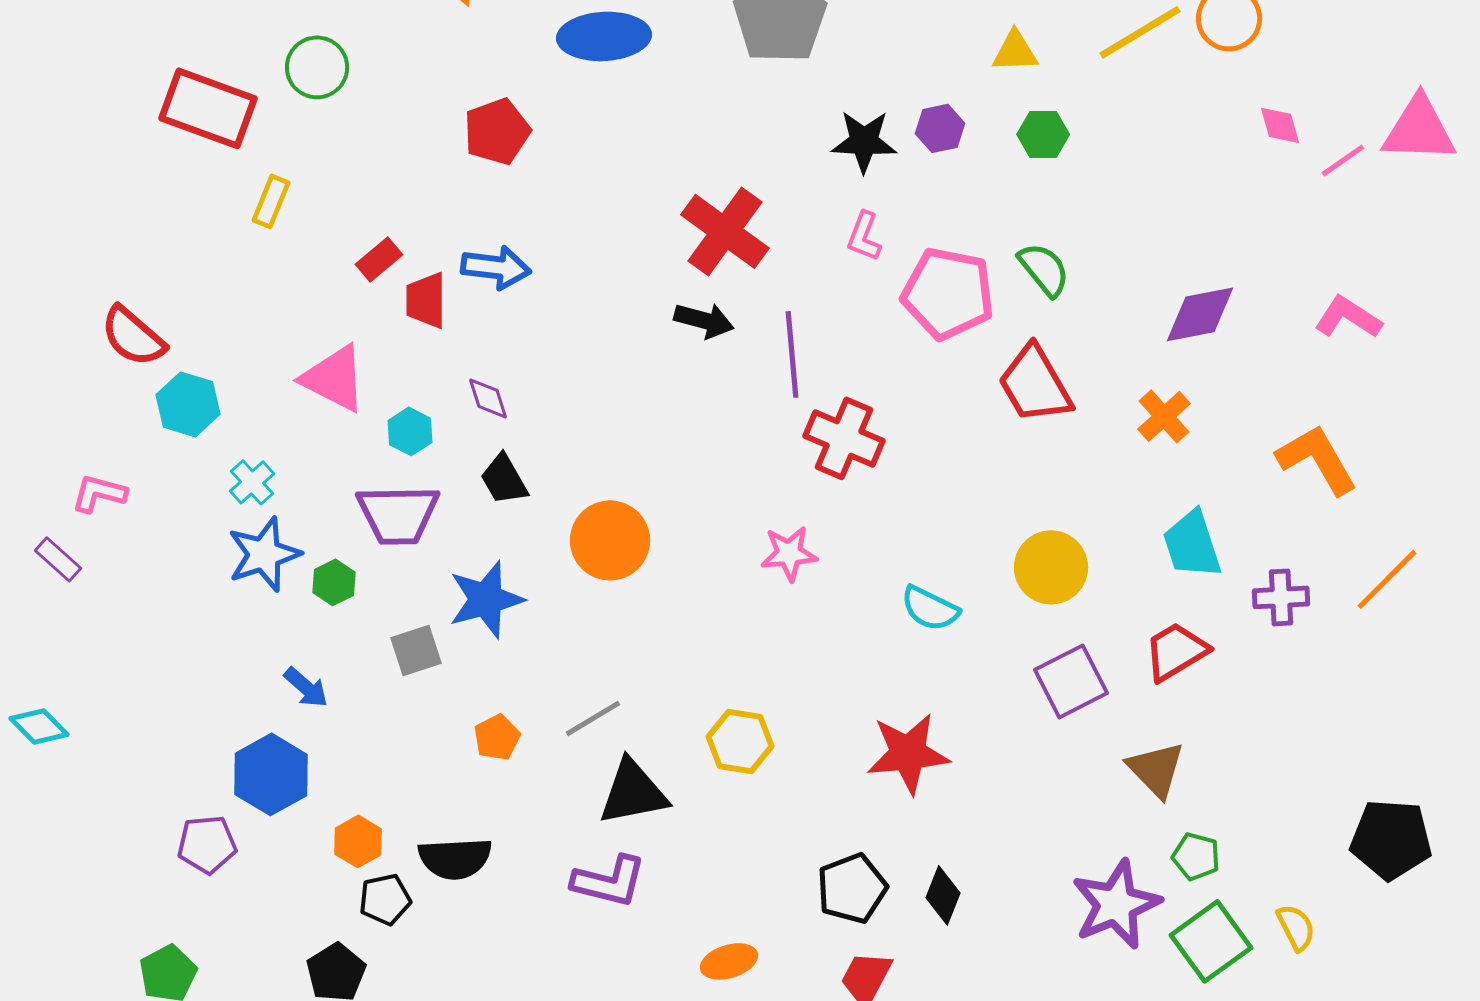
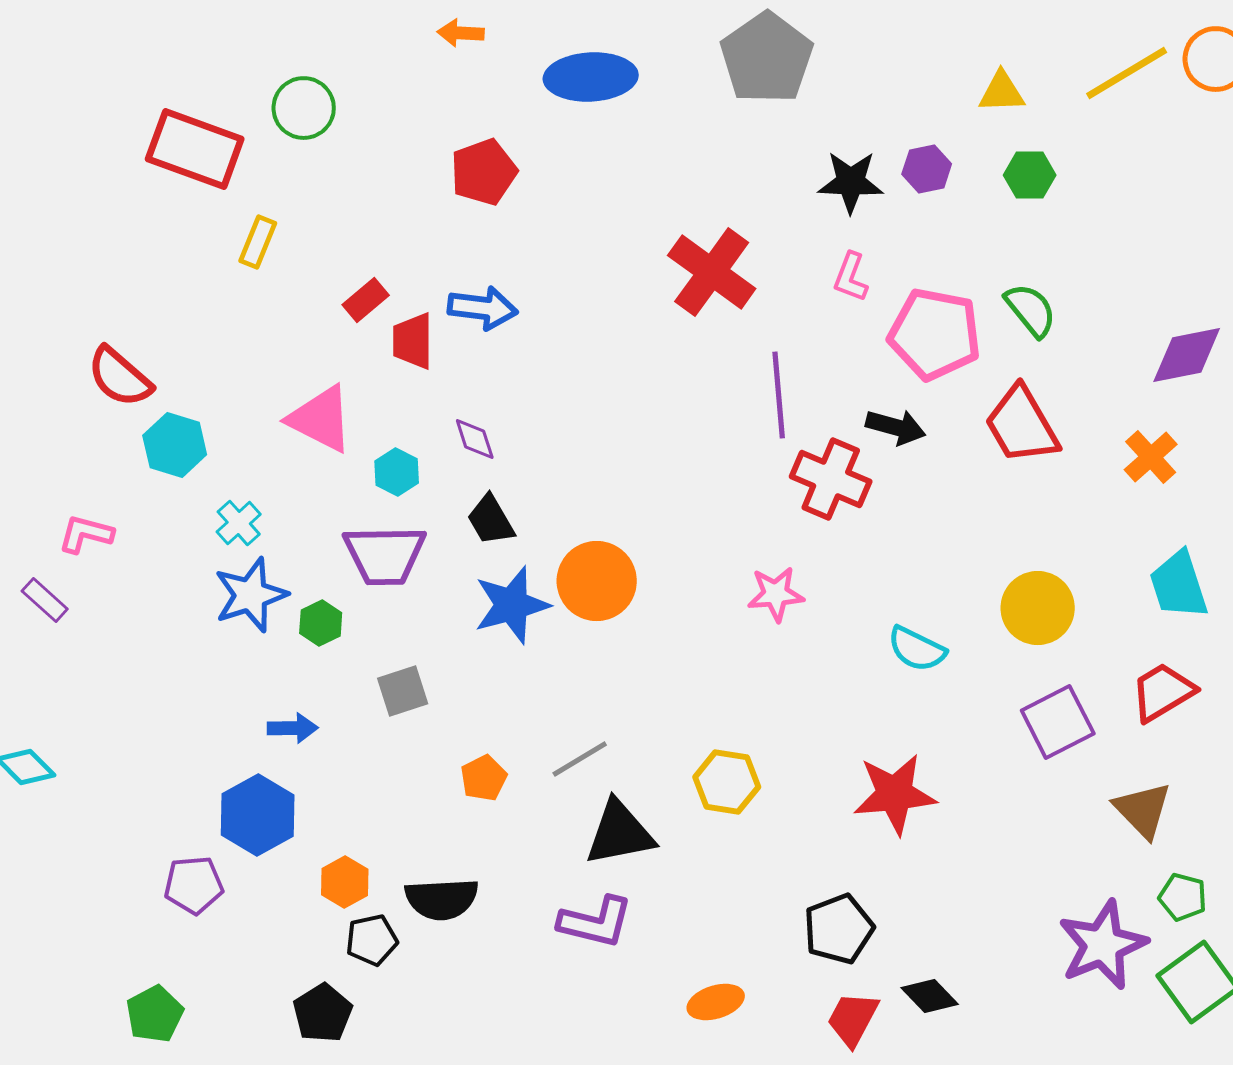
black arrow: (704, 320) -> (896, 427), moved
blue star: (486, 599) -> (512, 605), moved
blue arrow: (306, 687) -> (293, 728), turned -42
black diamond: (943, 895) -> (930, 996), moved, turned -66

